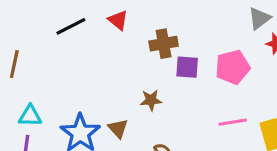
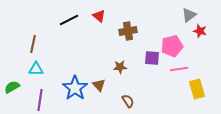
purple square: (187, 67) -> (152, 58), moved
cyan triangle: (30, 116) -> (36, 69), moved
pink line: (233, 122) -> (179, 69), moved

